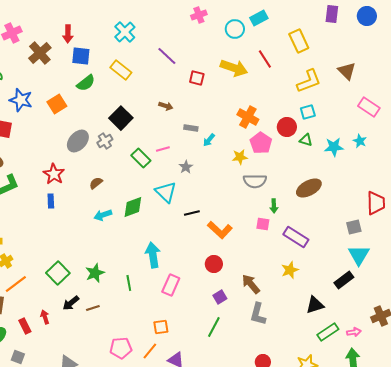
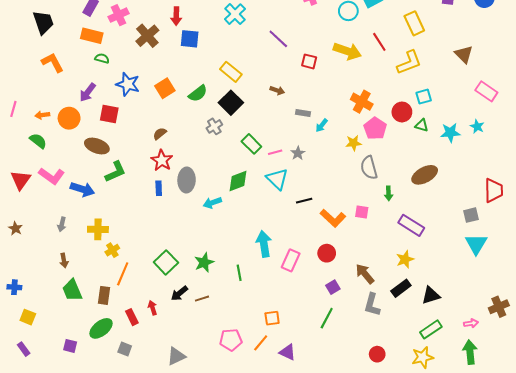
yellow rectangle: (121, 70) -> (231, 72), moved
yellow L-shape: (309, 81) -> (409, 63), moved
green semicircle: (86, 83) -> (198, 93), moved
gray ellipse: (78, 141) -> (187, 180), moved, turned -40
pink line: (163, 149) -> (275, 152), moved
gray semicircle: (255, 181) -> (369, 168), turned 75
brown semicircle: (96, 183) -> (160, 134), moved
green diamond: (133, 207) -> (238, 181), moved
pink square: (263, 224) -> (362, 212), moved
black rectangle: (344, 280) -> (401, 288), moved
orange line: (16, 284) -> (123, 274), turned -30
pink rectangle: (171, 285) -> (291, 260), moved
green rectangle: (328, 332) -> (431, 329), moved

